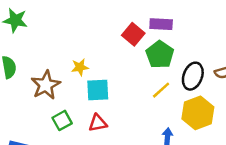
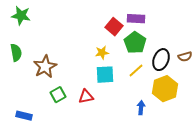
yellow star: (80, 67) -> (102, 53), moved
cyan square: (98, 90) -> (105, 75), moved

